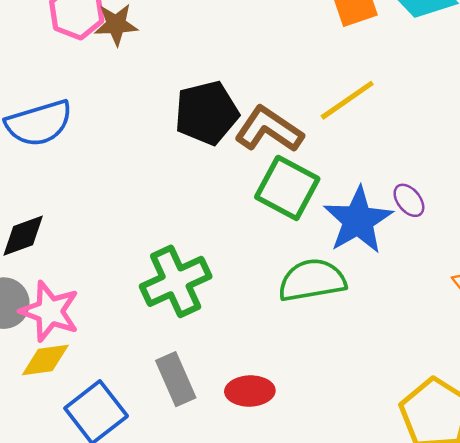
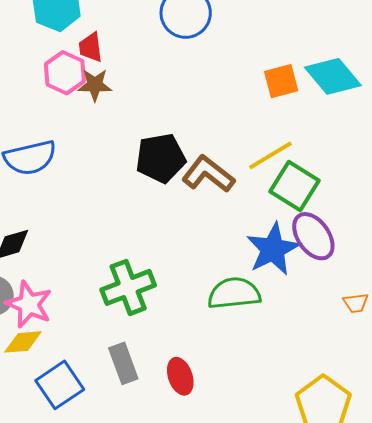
green square: (287, 188) -> (294, 186), moved
purple ellipse: (409, 200) -> (313, 236), size x1.8
red ellipse: (250, 391) -> (180, 376), turned 69

